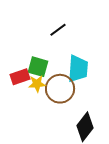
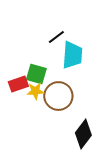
cyan trapezoid: (78, 69) -> (72, 55), moved

